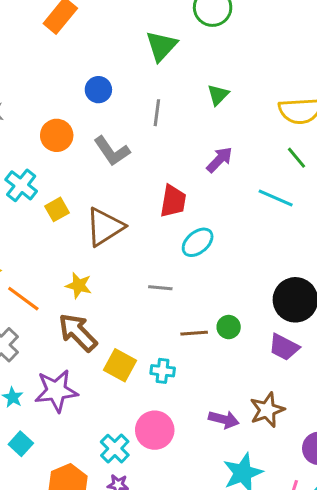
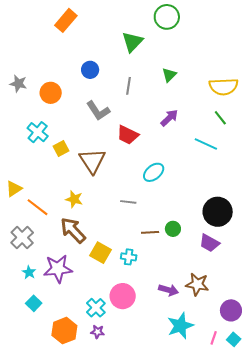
orange circle: (57, 135) -> (51, 93), moved
red trapezoid: (173, 201) -> (128, 135), moved, turned 105
brown triangle: (105, 227) -> (92, 161), turned -32
brown star: (267, 410) -> (197, 284), turned 30

